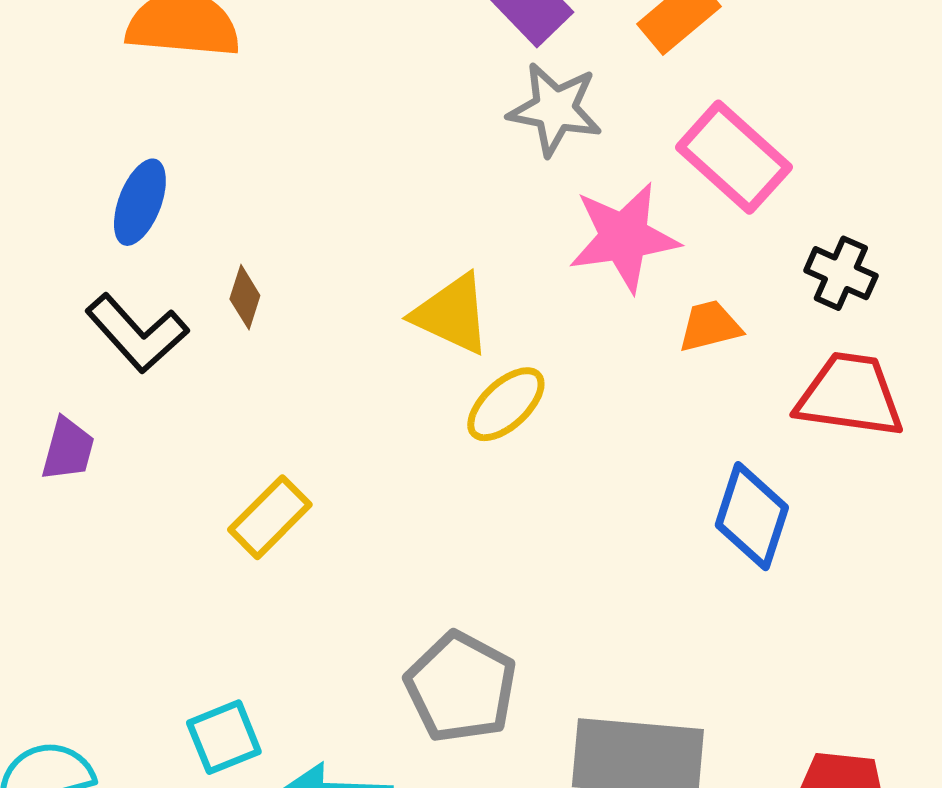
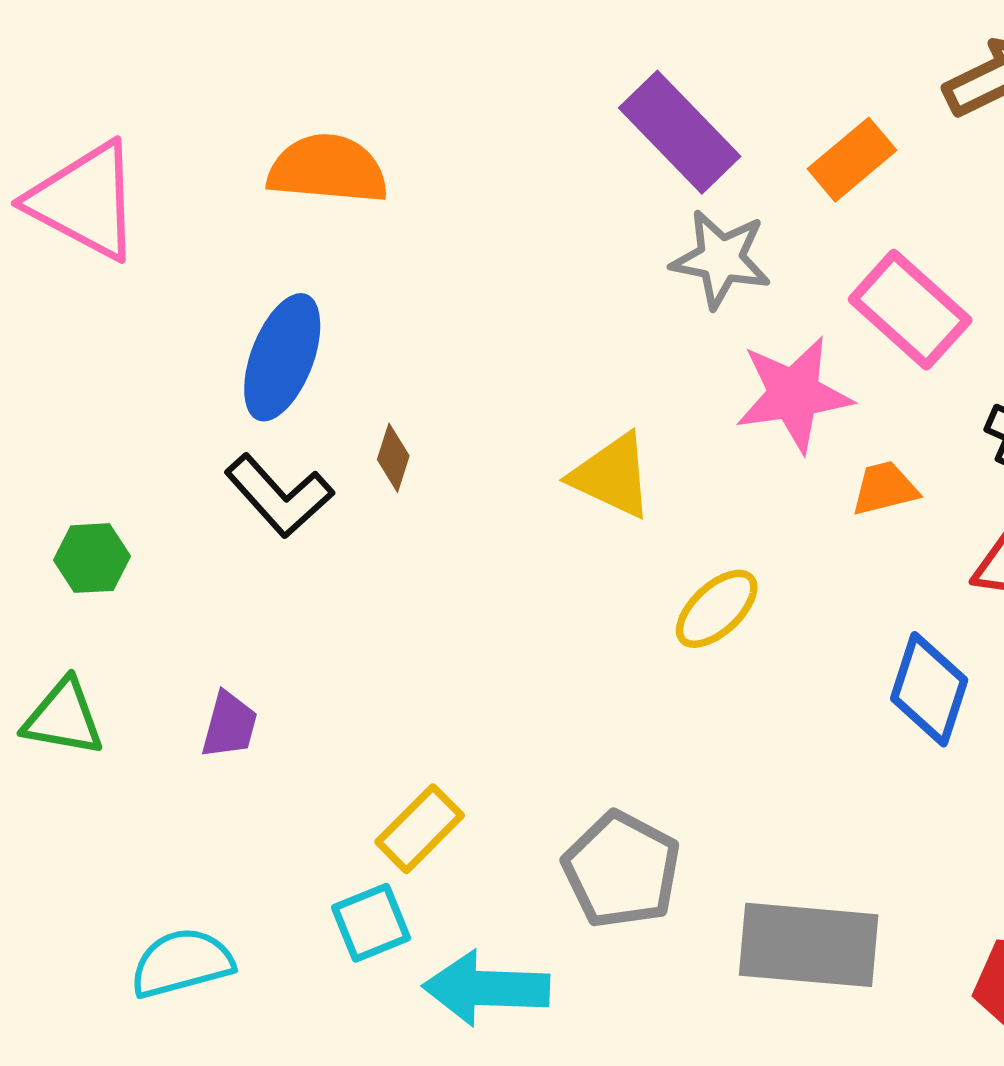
blue ellipse: (140, 202) -> (282, 357), size x1.4
yellow ellipse: (506, 404) -> (717, 609), moved
purple trapezoid: (68, 449) -> (229, 725), moved
yellow rectangle: (270, 517) -> (420, 829), moved

